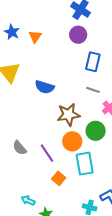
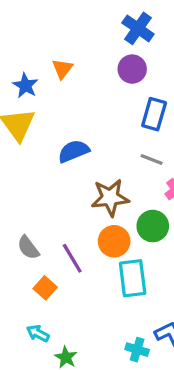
blue star: (12, 32) -> (25, 86), moved
blue semicircle: (45, 87) -> (74, 151), turned 138
orange square: (59, 178) -> (45, 288), moved

